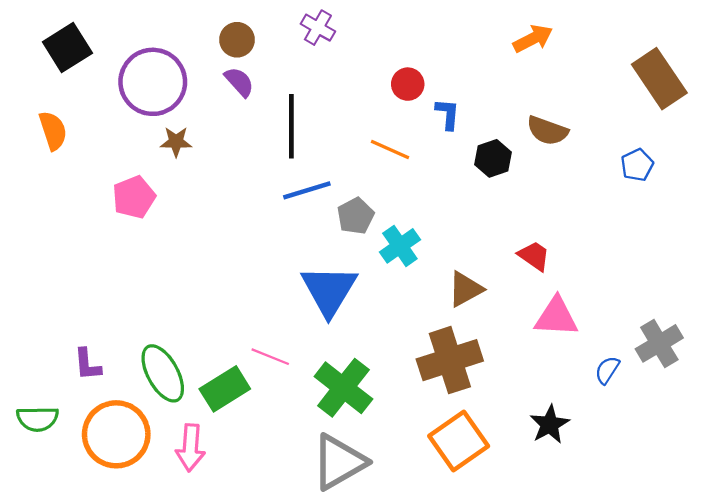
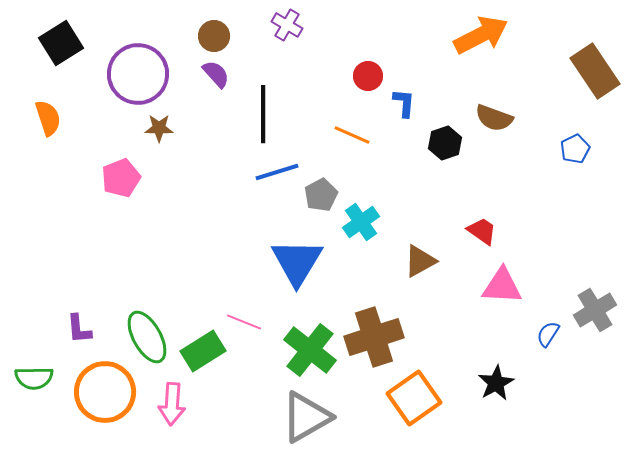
orange arrow: (533, 39) -> (481, 35), size x1.5
brown cross: (450, 360) -> (374, 337), moved

